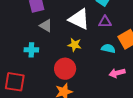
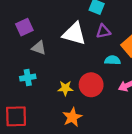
yellow star: (74, 45) -> (65, 88), moved
red circle: (65, 69) -> (91, 85), moved

